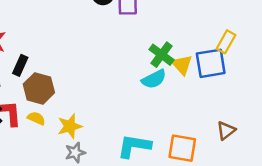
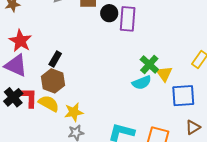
blue square: (211, 63) -> (183, 96), moved
black rectangle: (20, 65) -> (55, 59), moved
yellow semicircle: (36, 118) -> (49, 103), size x1.5

